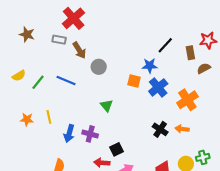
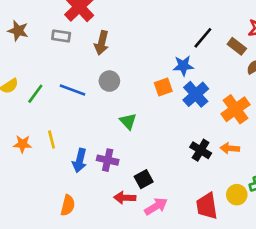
brown arrow: (79, 50) -> (102, 43), moved, turned 48
brown rectangle: (190, 53) -> (237, 46), turned -40
gray circle: (99, 67) -> (109, 81), moved
orange square: (134, 81) -> (163, 87), turned -32

